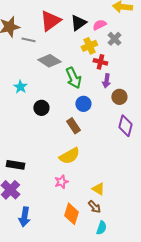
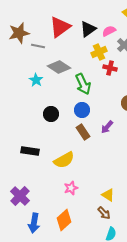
purple arrow: (106, 81) -> (107, 127), moved, turned 32
cyan star: (20, 87) -> (36, 80), moved
blue circle: (83, 104) -> (82, 110), moved
yellow semicircle: (69, 156) -> (64, 160), moved
black rectangle: (15, 165) -> (30, 151), moved
orange diamond: (71, 214) -> (64, 220), moved, turned 30

